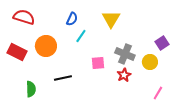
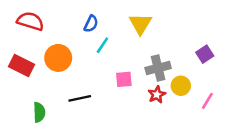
gray cross: (125, 54) -> (158, 68), turned -36
yellow circle: (150, 62) -> (181, 86), moved
pink line: (158, 93) -> (207, 101), moved

